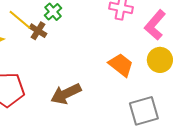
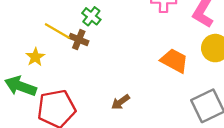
brown arrow: (66, 94) -> (121, 102), size x0.6

